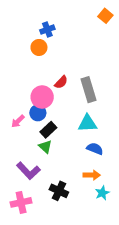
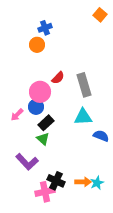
blue semicircle: (95, 149) -> (101, 136), moved
orange arrow: (92, 175) -> (83, 182), moved
pink cross: (21, 202) -> (45, 192), moved

